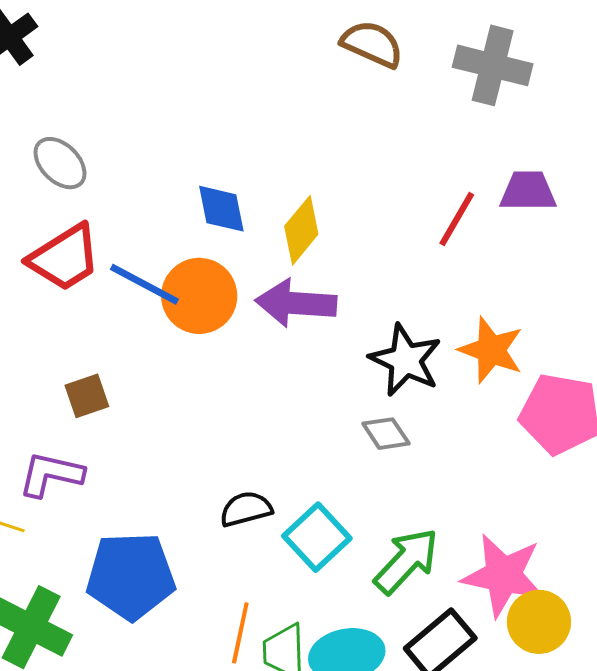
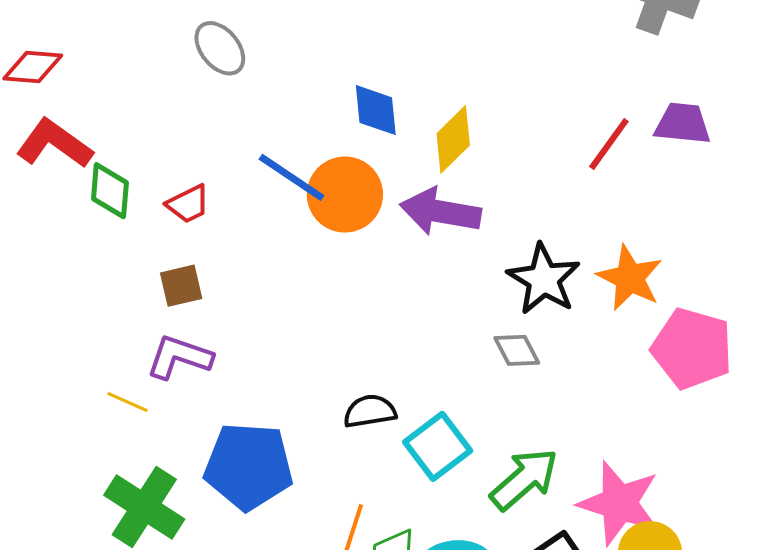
red trapezoid: (65, 258) -> (188, 204), moved, size x0.6
brown square: (87, 396) -> (181, 286), moved

